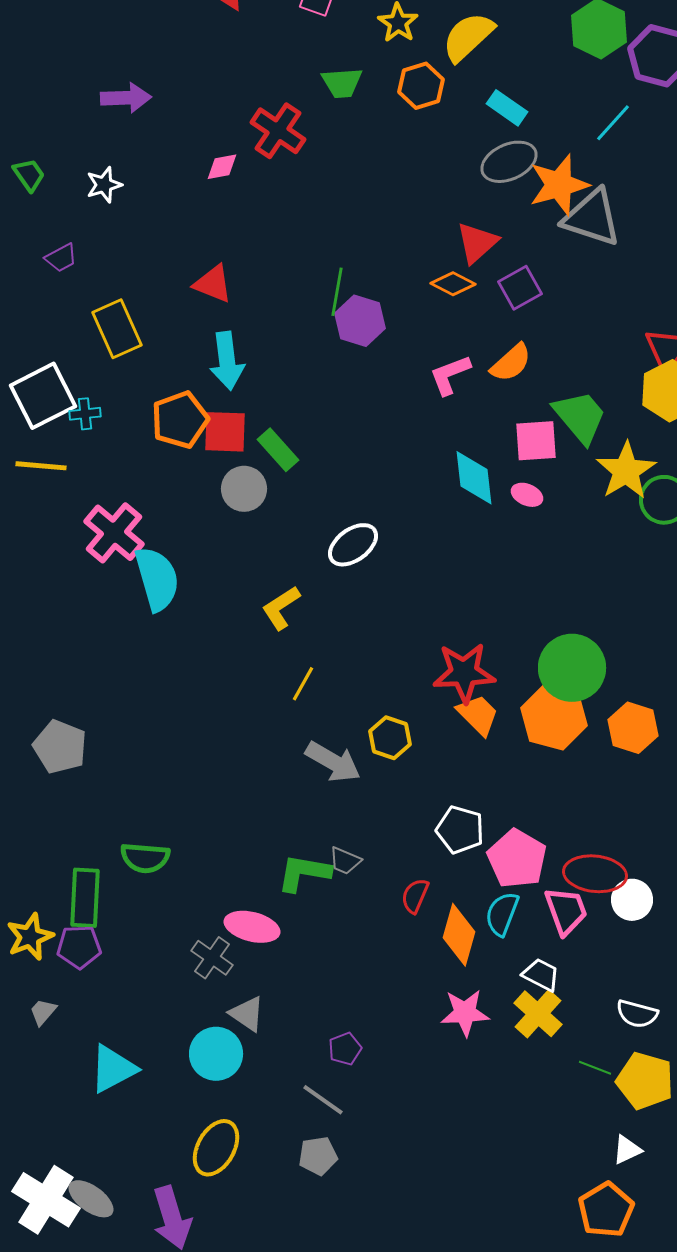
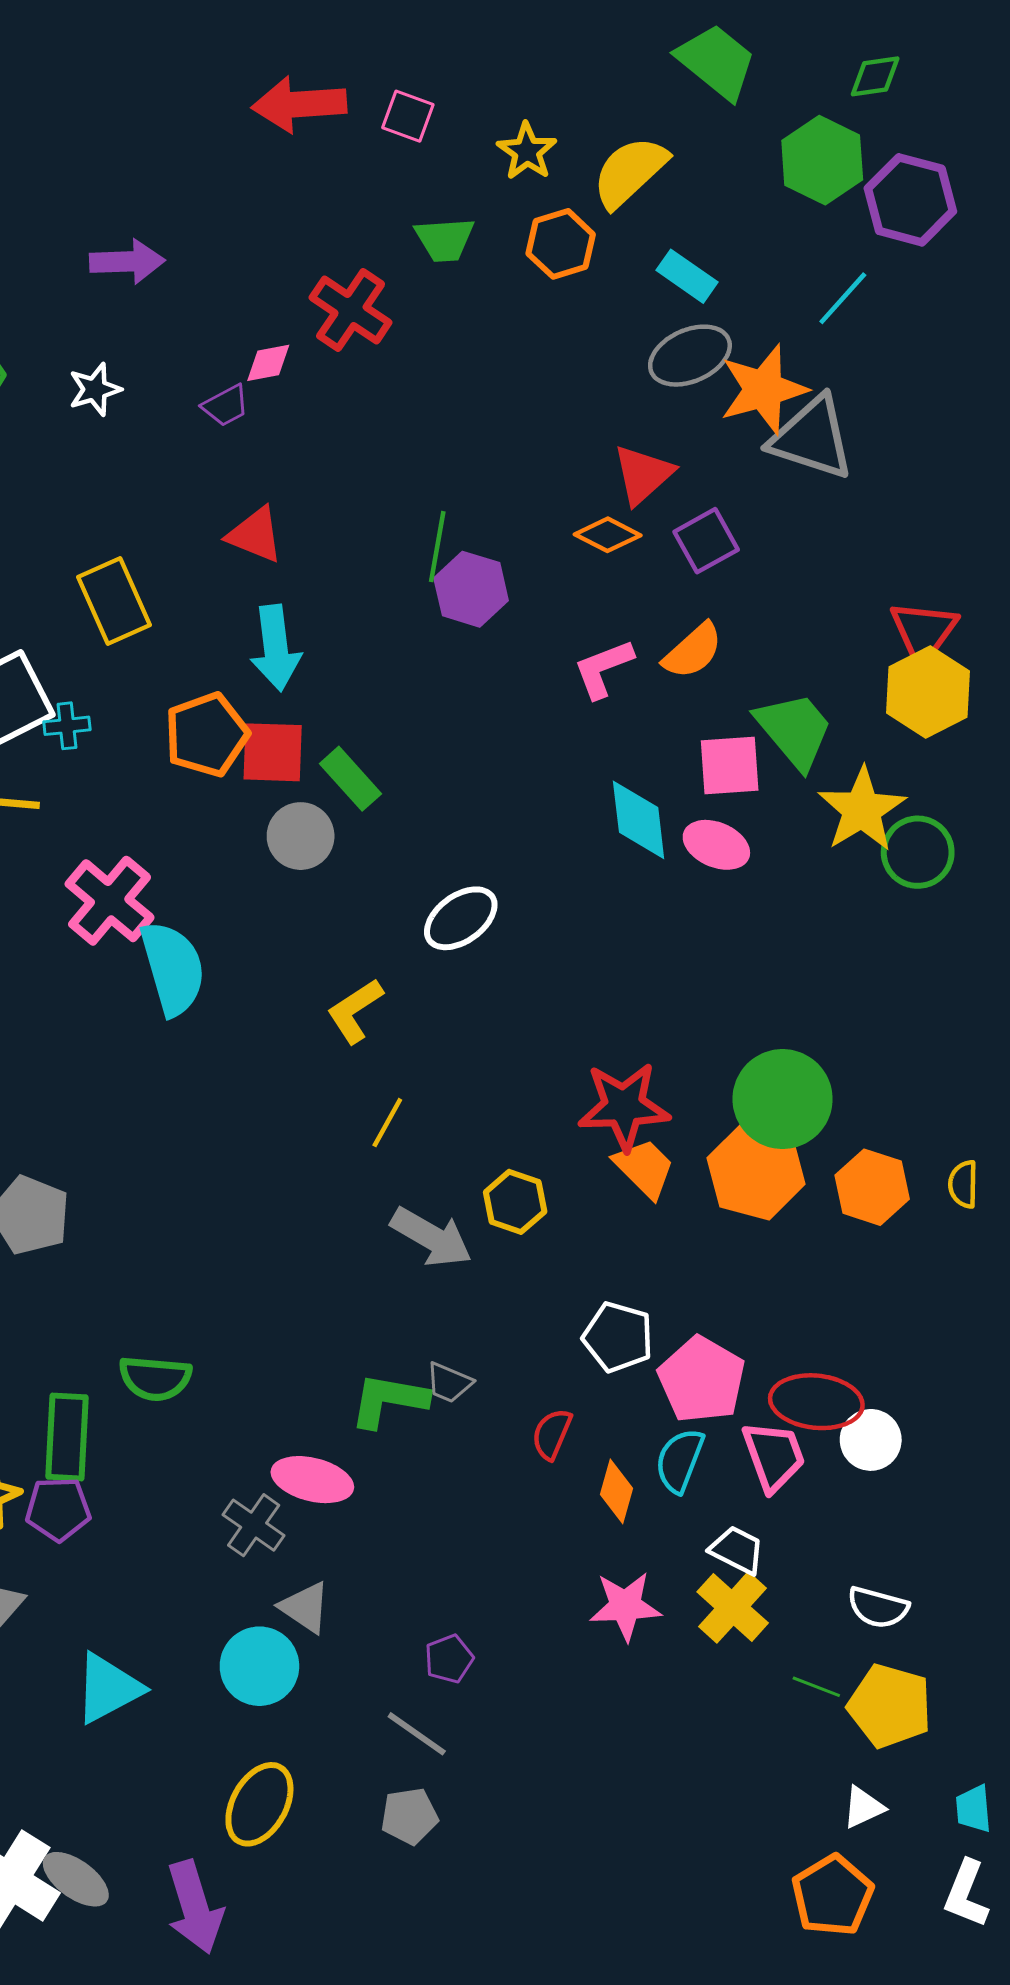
purple trapezoid: (61, 258) -> (226, 406), moved
pink ellipse: (527, 495) -> (716, 845), size x1.4
orange diamond: (459, 935) -> (616, 1491), size x0.7

